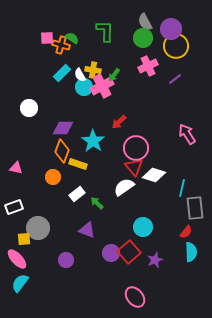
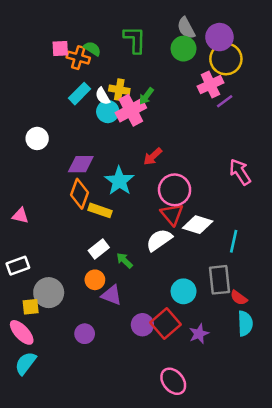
pink cross: (148, 66) -> (210, 85), moved
orange circle: (53, 177) -> (95, 280), moved
gray rectangle: (195, 208) -> (219, 280), moved
red semicircle: (186, 232) -> (239, 298), turned 88

